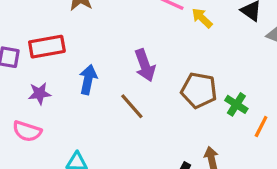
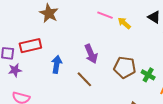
purple star: (40, 93) -> (15, 70), moved

